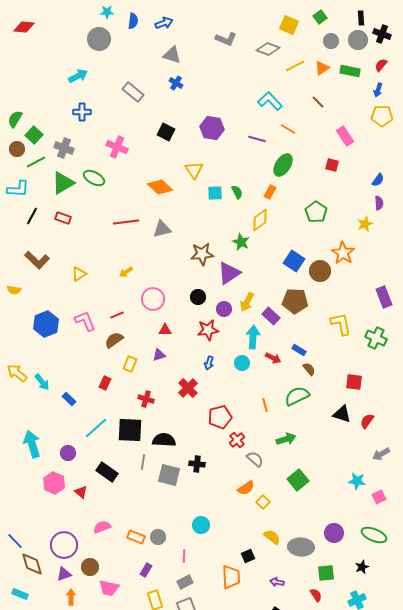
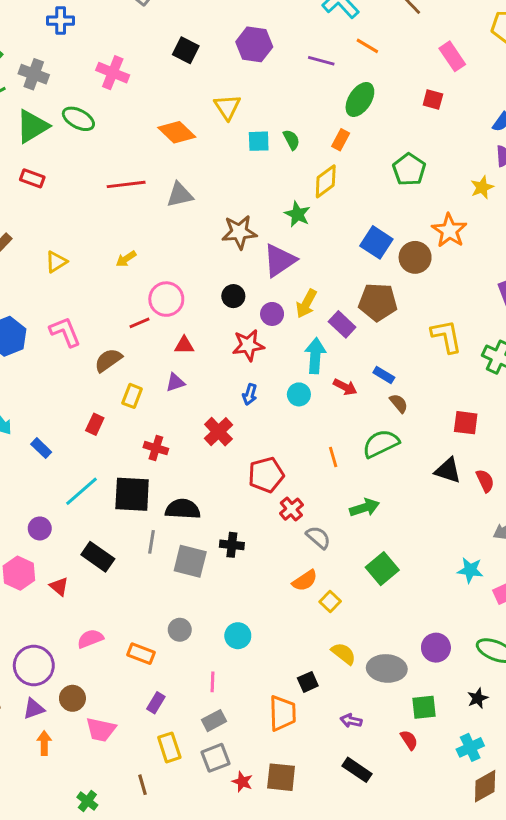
red line: (117, 315) -> (140, 323), moved
red semicircle: (367, 421) -> (485, 481), turned 119
gray circle: (158, 537) -> (180, 630), moved

